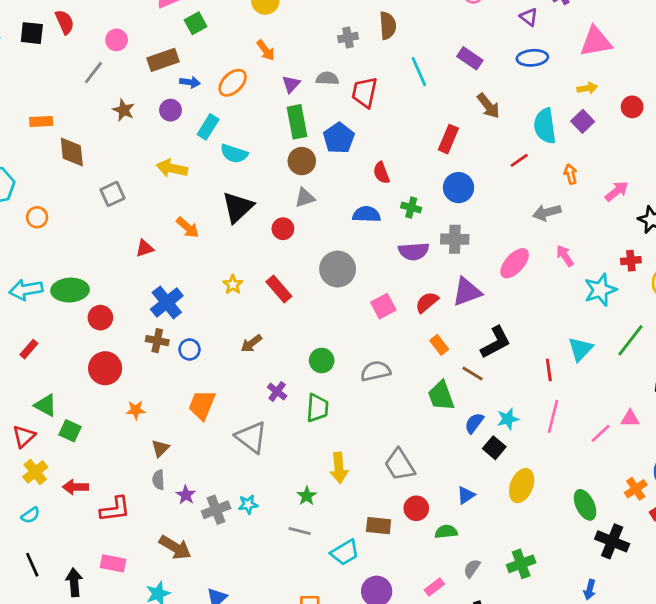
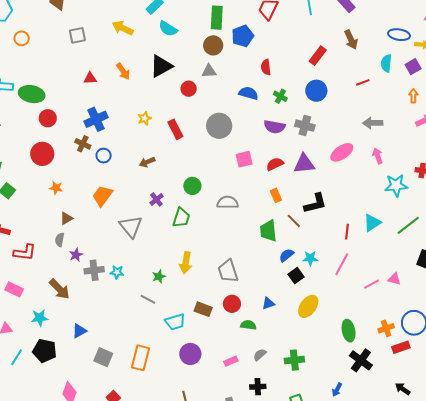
blue ellipse: (532, 58) -> (399, 35), moved
cyan semicircle: (545, 126) -> (386, 63), size x0.7
orange arrow: (571, 174) -> (413, 96), moved

